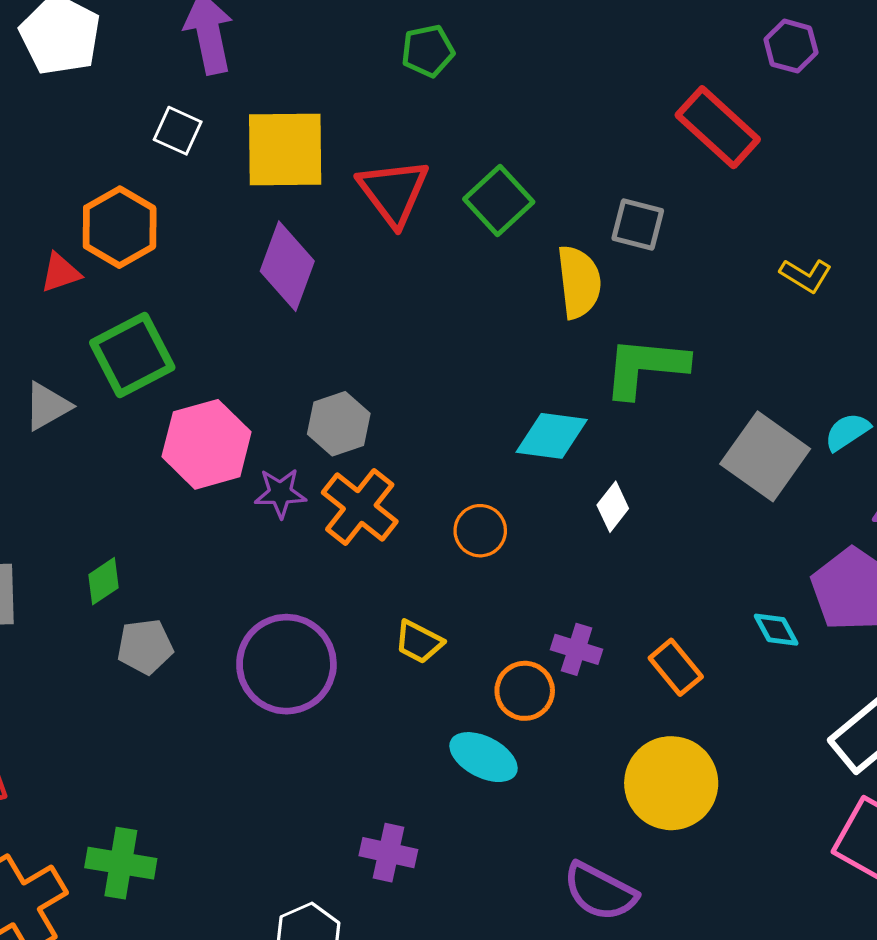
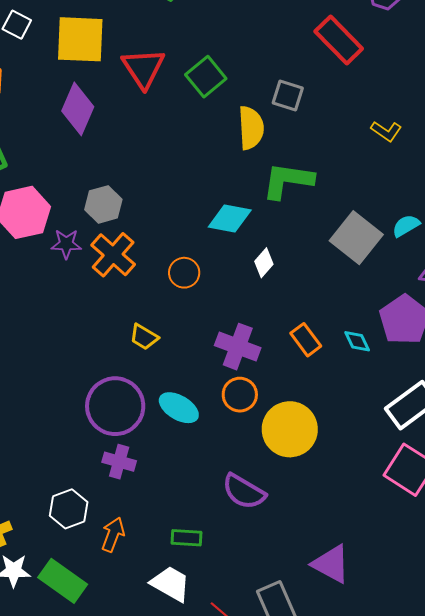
purple cross: (577, 649) -> (238, 347), size x1.5
purple circle: (286, 664) -> (115, 406), moved
orange rectangle: (676, 667) -> (306, 340), moved
orange circle: (525, 691) -> (240, 395), moved

